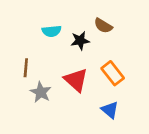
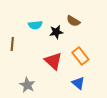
brown line: (26, 68) -> (12, 44), moved
gray star: (41, 92) -> (27, 85), moved

